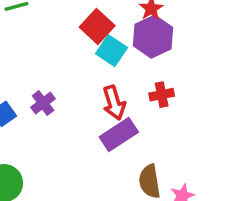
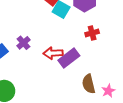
red arrow: (114, 103) -> (53, 53), moved, turned 108

